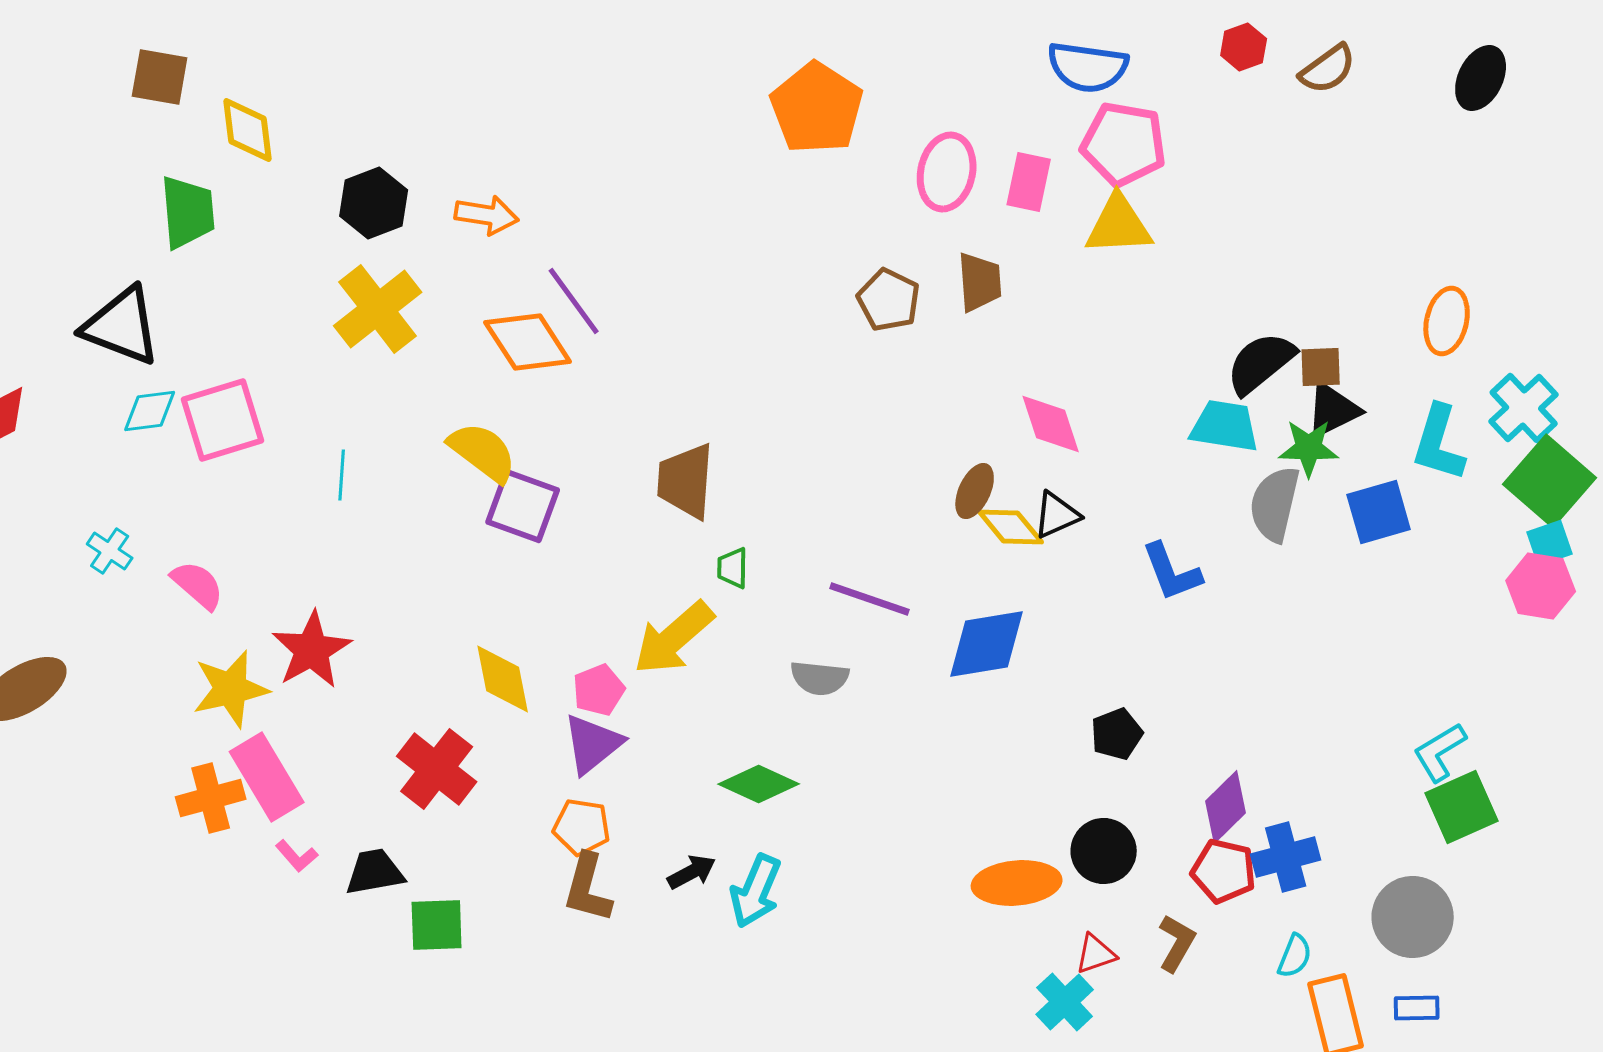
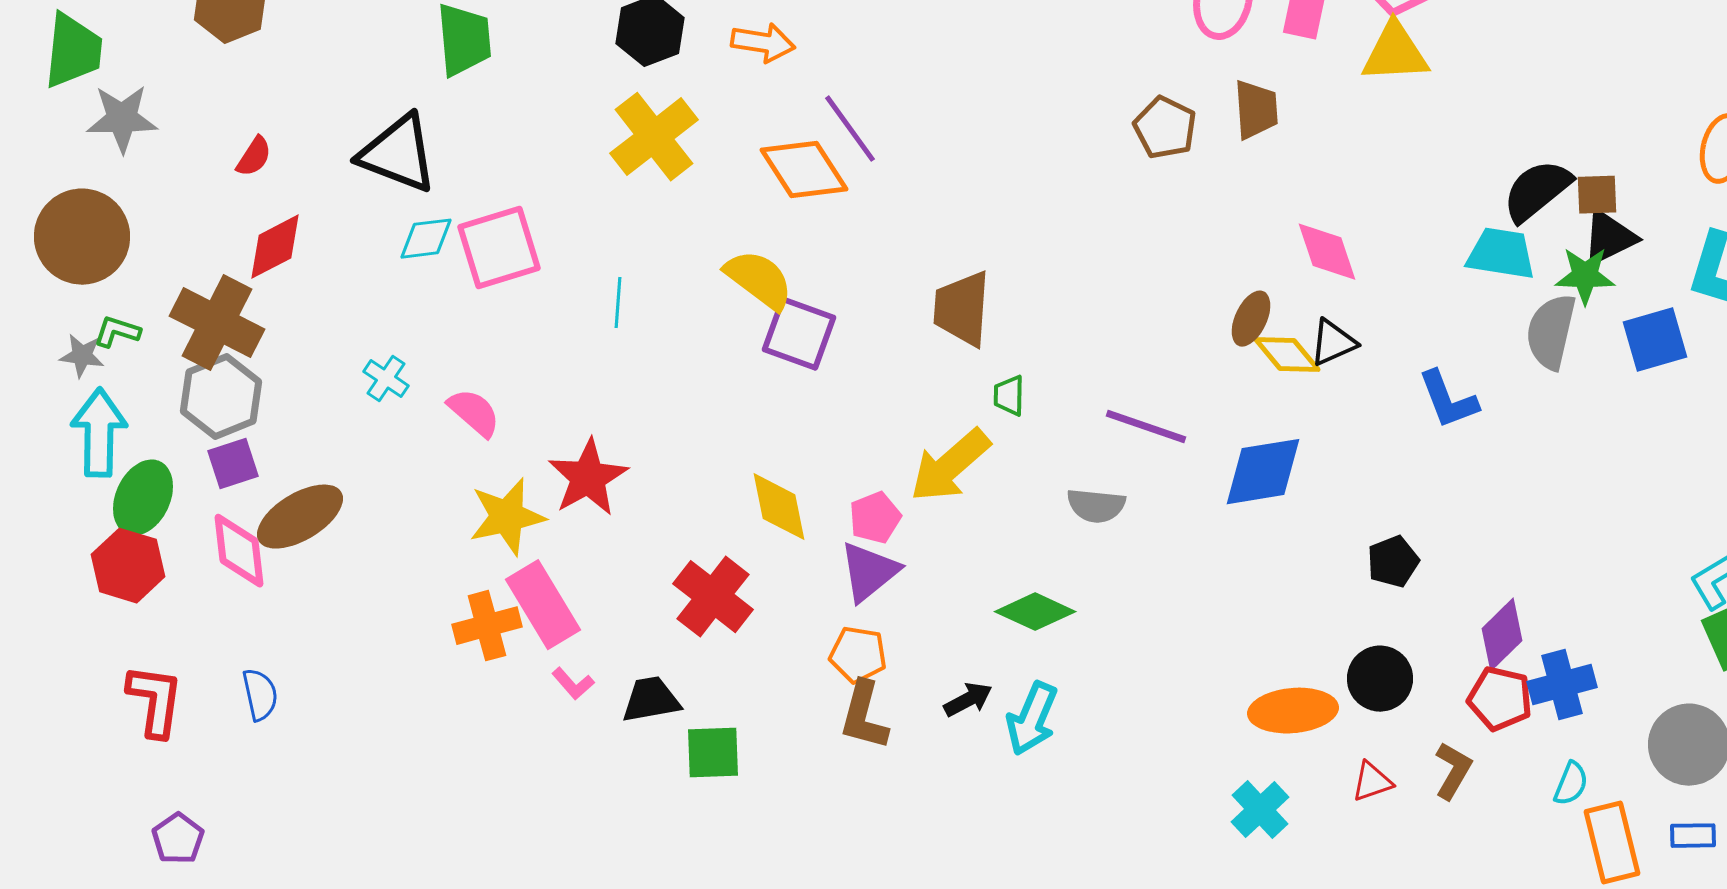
cyan cross: (1065, 1002) -> (1260, 810), moved

